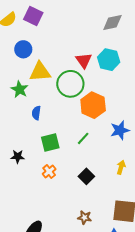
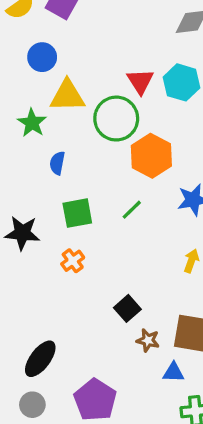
black star: (18, 157) -> (22, 233), size x1.5
black square: (86, 176) -> (127, 308), moved
brown star: (85, 217) -> (148, 340), moved

